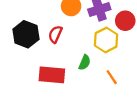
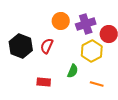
red rectangle: (52, 75) -> (44, 82), size x0.6
orange line: (112, 77) -> (97, 84), turned -40

